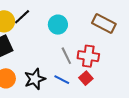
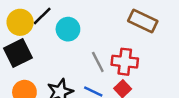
cyan circle: (58, 25) -> (68, 29), moved

